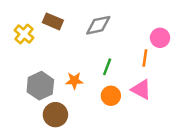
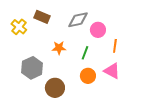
pink circle: (160, 38) -> (98, 30), moved
orange star: (74, 81) -> (59, 48), moved
brown circle: (55, 115) -> (55, 88), moved

